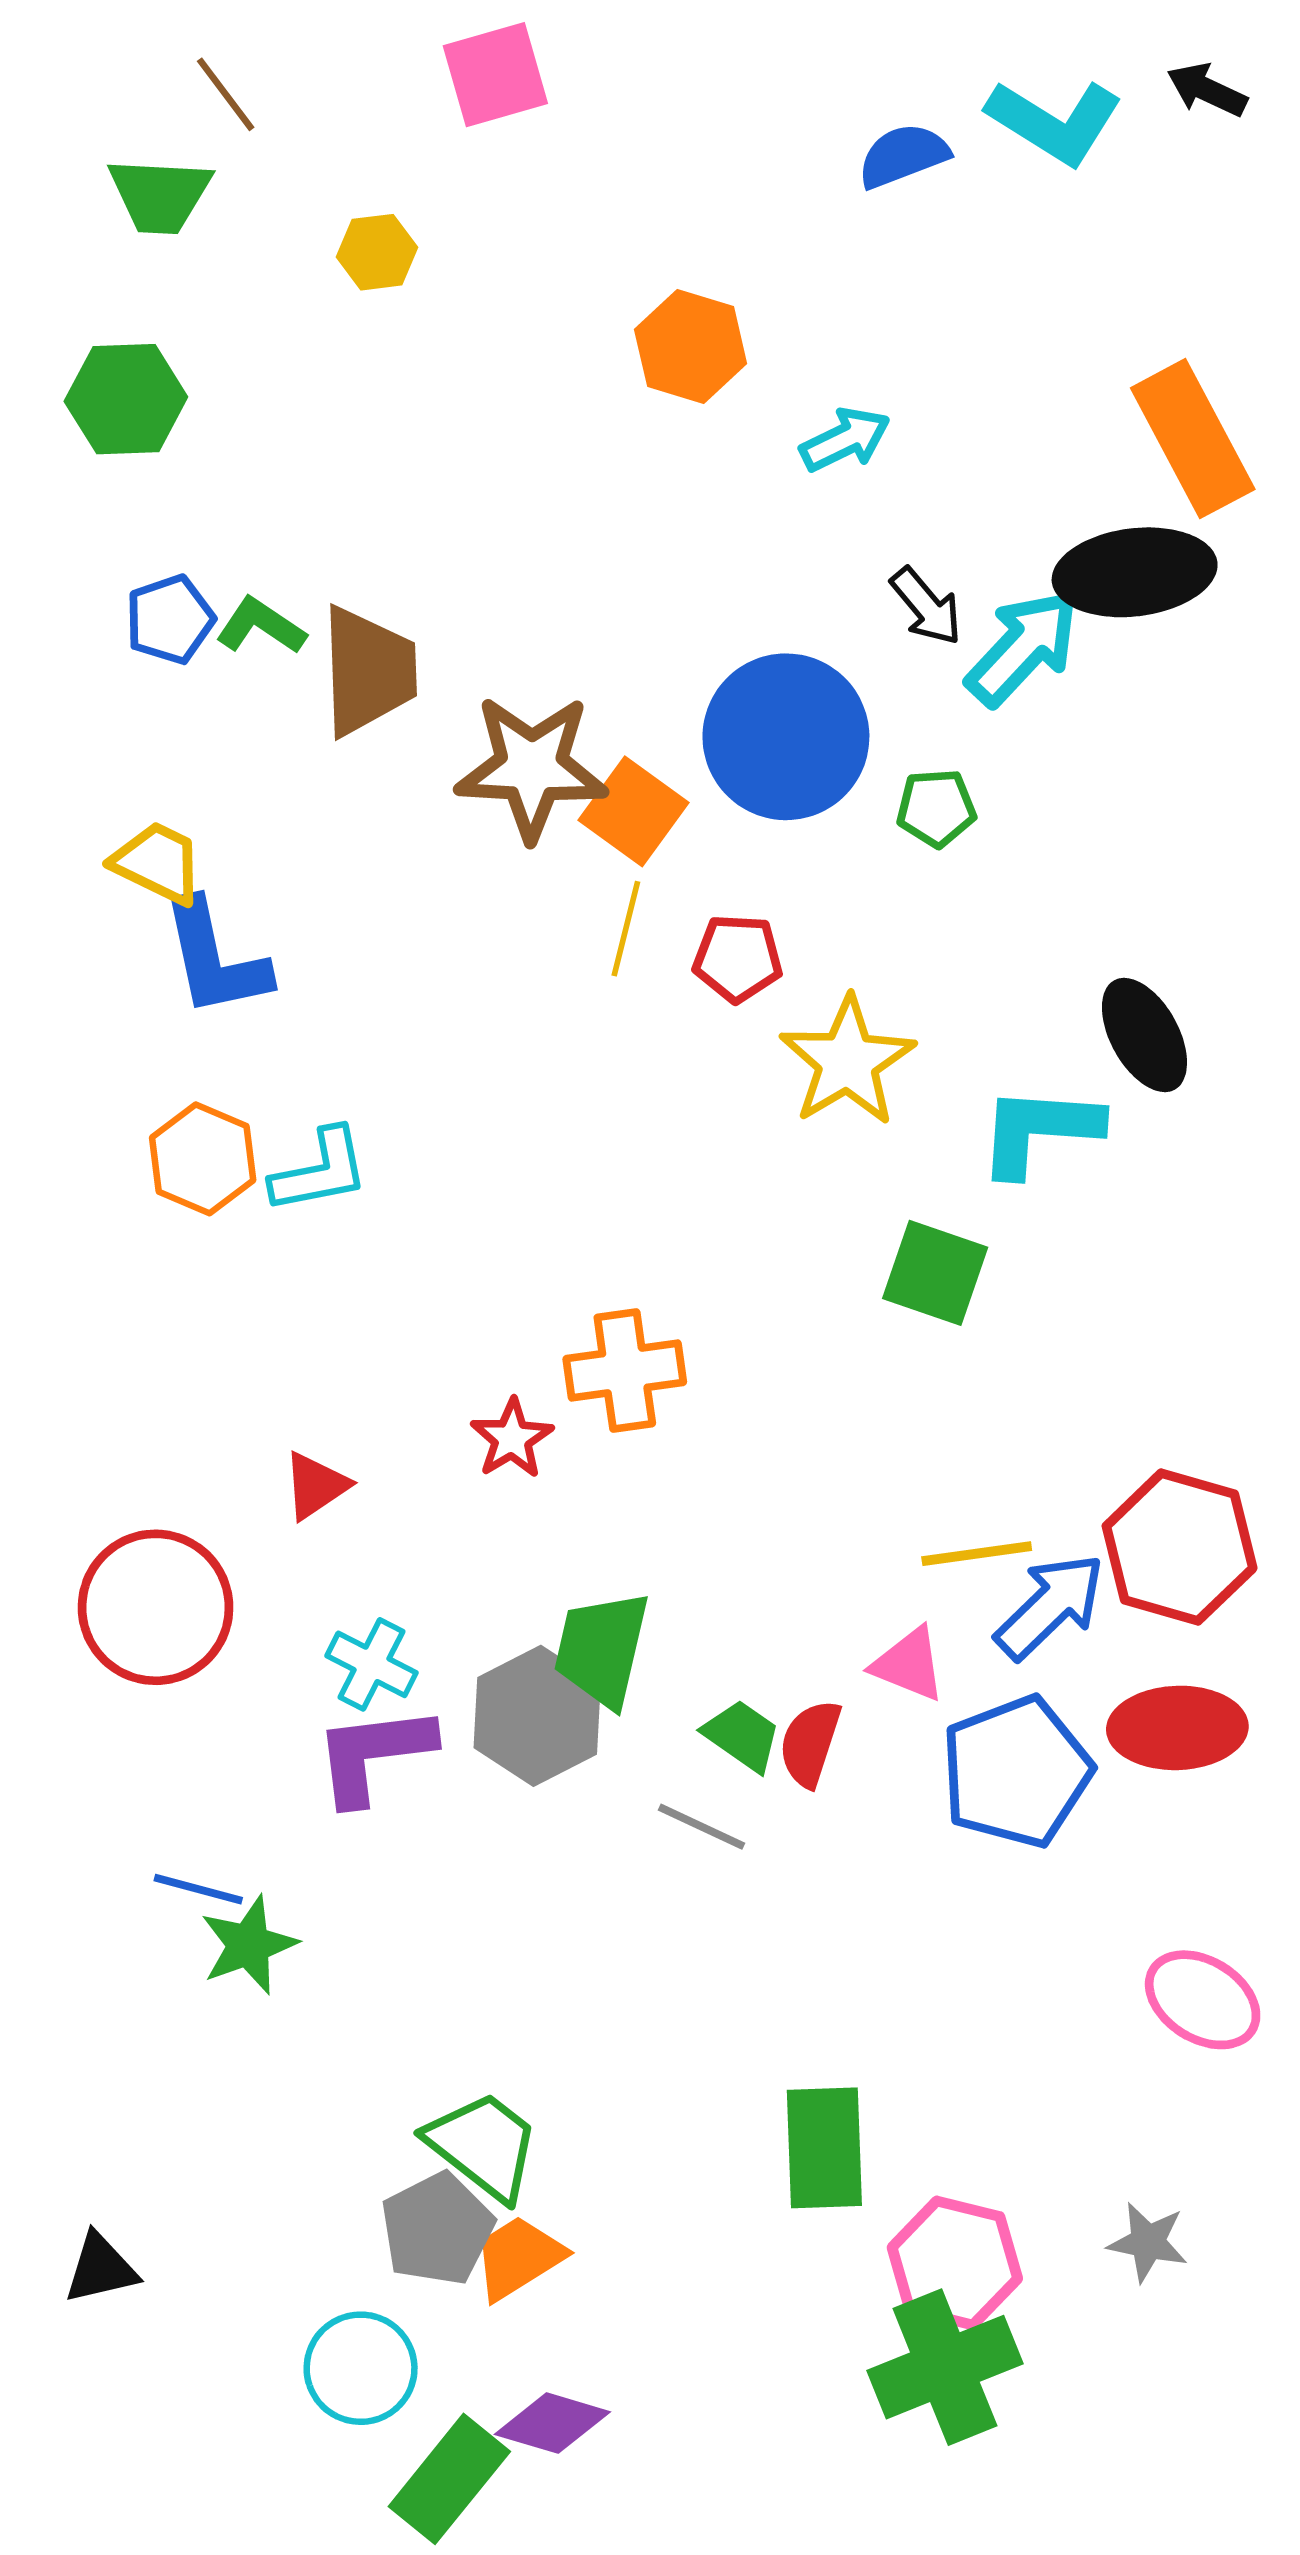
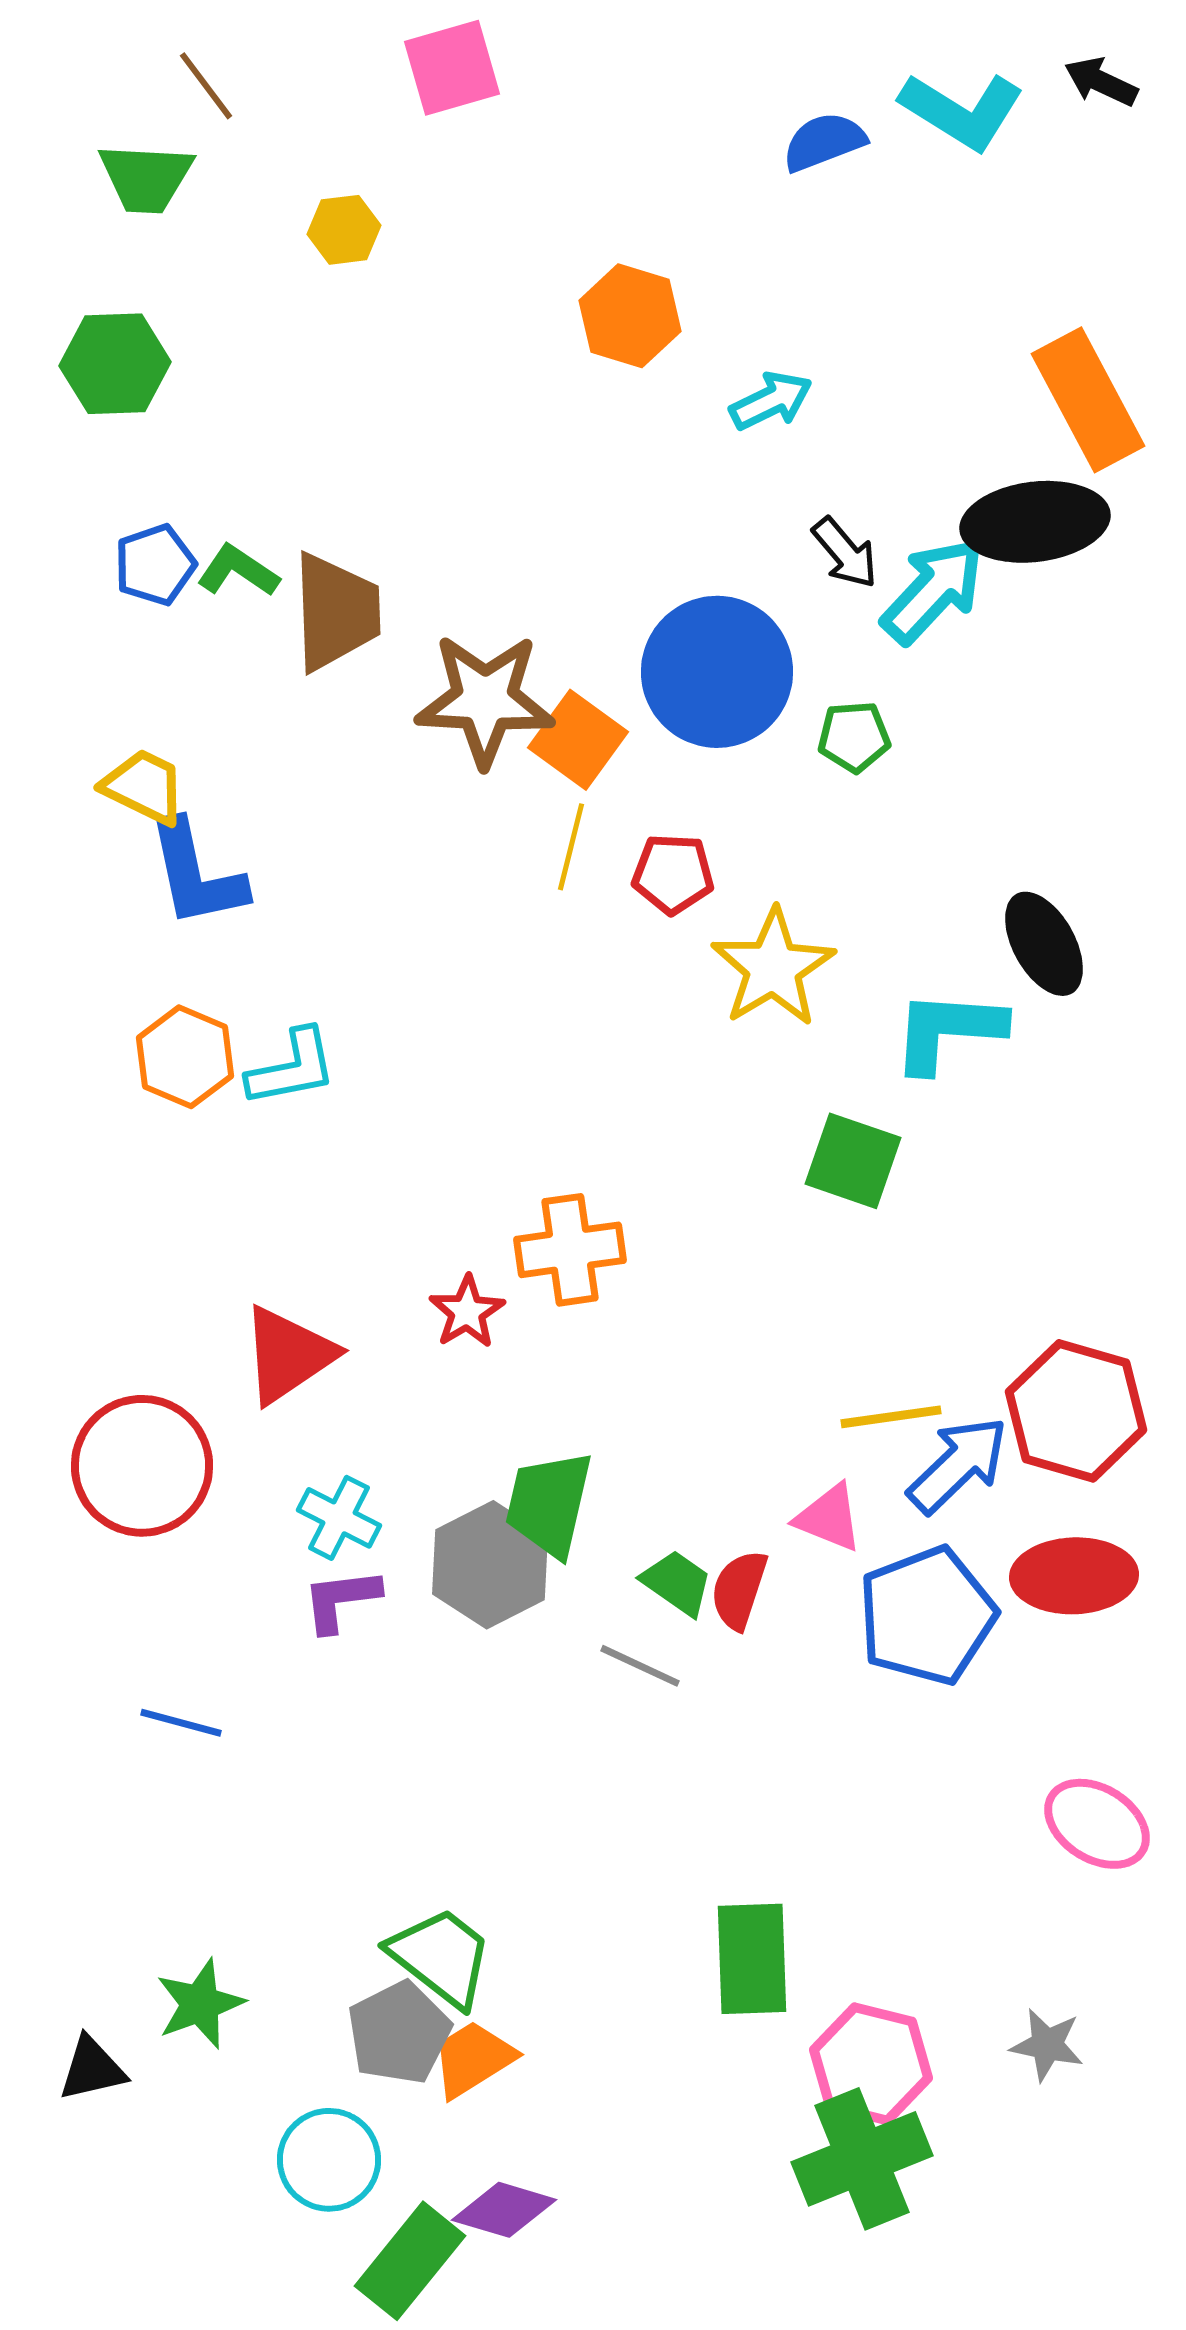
red triangle: (316, 1486) -> (288, 1355), size x1.6
purple L-shape: (374, 1754) -> (341, 1600), size x0.7
green star: (249, 1945) -> (200, 2004), moved

